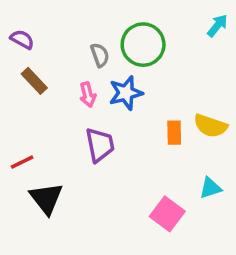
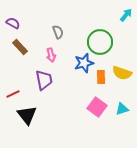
green circle: (143, 45) -> (100, 42), moved
blue star: (126, 93) -> (84, 63), moved
purple trapezoid: (100, 145) -> (44, 80), moved
pink square: (167, 214) -> (97, 107), moved

